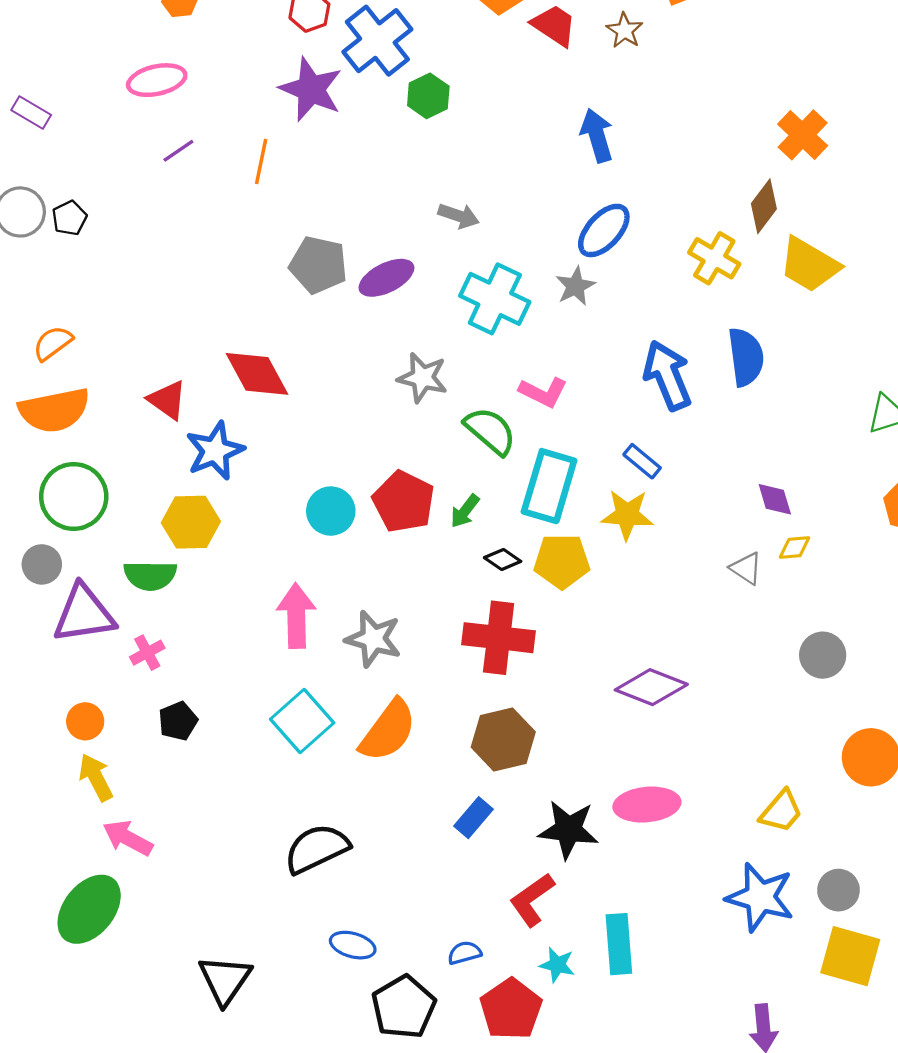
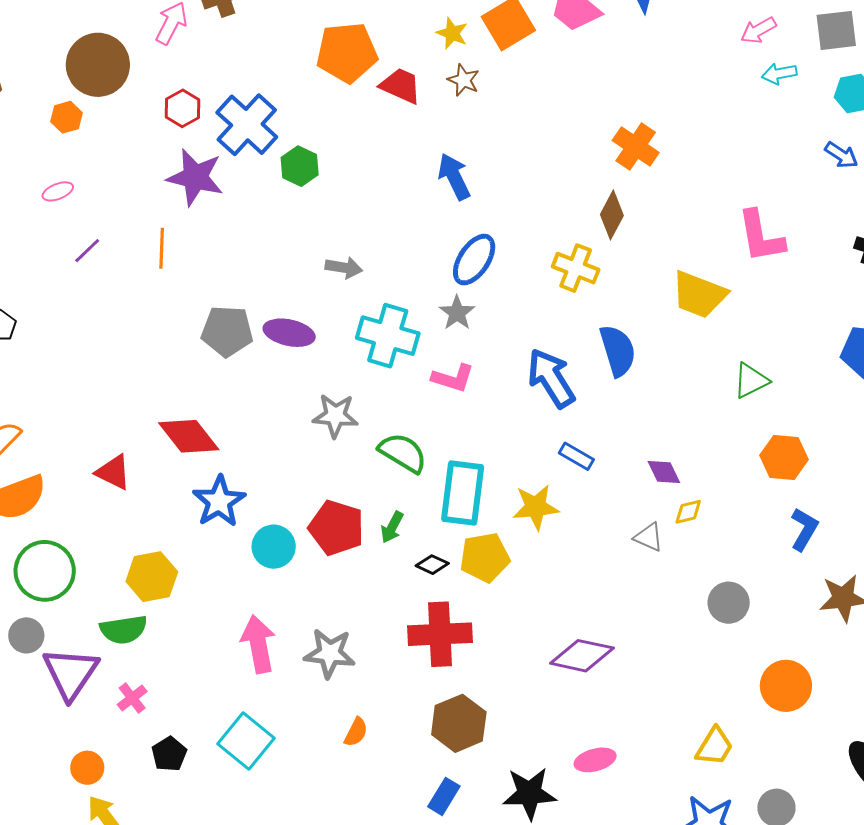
pink ellipse: (157, 80) -> (58, 191), size x0.6
yellow trapezoid: (809, 265) -> (699, 295), moved
purple ellipse: (386, 278) -> (289, 333), turned 48
pink L-shape: (543, 392) -> (453, 378), moved
blue star: (215, 451) -> (219, 501), moved
blue rectangle: (642, 461) -> (576, 456), moved
purple triangle: (84, 614) -> (71, 673), turned -38
cyan square: (302, 721) -> (246, 741), moved
orange semicircle: (388, 731) -> (356, 732), size x0.5
pink ellipse: (647, 805) -> (595, 760), size x0.7

